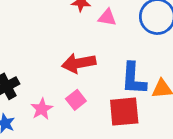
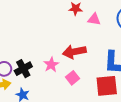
pink star: (42, 109) -> (51, 65), moved

